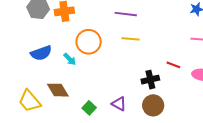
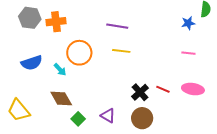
red line: (173, 65) -> (163, 89), moved
black cross: (150, 80) -> (140, 92), turned -30
brown diamond: (58, 90) -> (61, 99), moved

